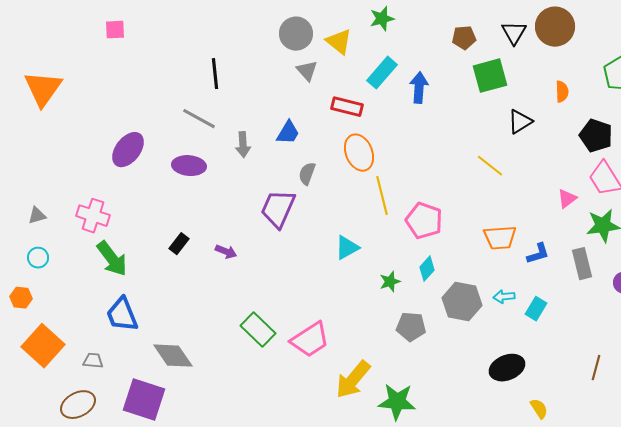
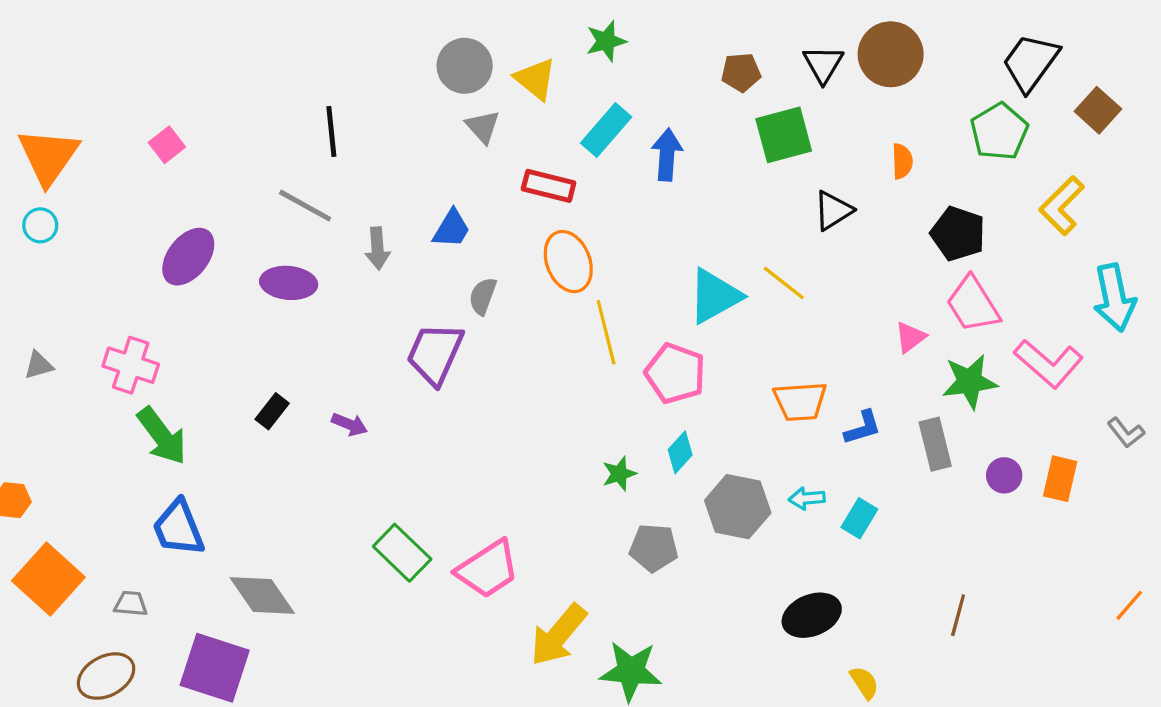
pink square: (115, 30) -> (167, 145), moved, turned -35
cyan triangle: (347, 248) -> (715, 296), moved, size x1.4
cyan circle: (38, 258) -> (40, 225), moved

